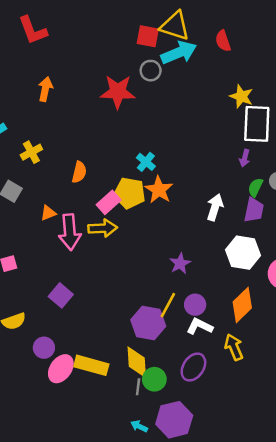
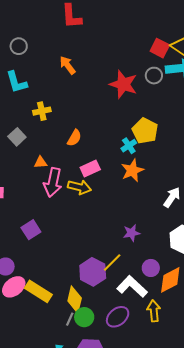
orange arrow: (45, 89) -> (68, 65), turned -66
yellow pentagon: (130, 193) -> (145, 131), moved
purple circle: (195, 305) -> (151, 268), moved
white L-shape: (200, 326) -> (132, 287), size x1.4

